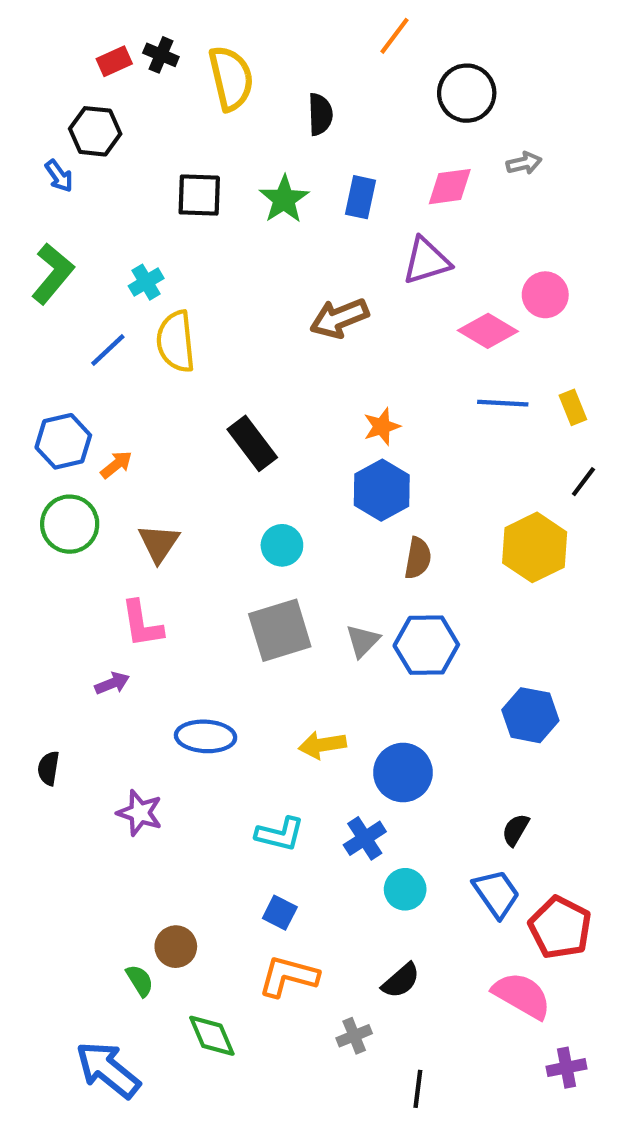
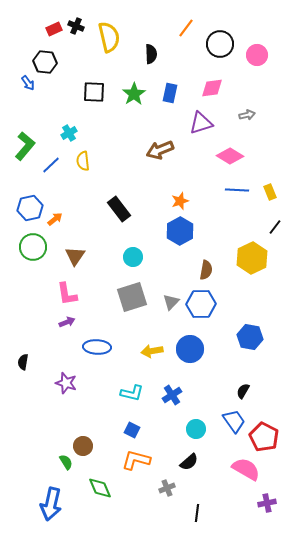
orange line: (394, 36) -> (186, 28), moved
gray arrow: (524, 163) -> (247, 115), moved
green L-shape: (53, 274) -> (25, 146), moved
pink circle: (545, 295) -> (257, 55), moved
yellow semicircle: (176, 342) -> (83, 161), size x0.7
brown semicircle: (418, 558) -> (206, 270), moved
purple arrow: (112, 683) -> (67, 322), moved
blue circle: (403, 773) -> (190, 349), moved
cyan circle: (405, 889) -> (196, 429), moved
blue arrow: (108, 1070) -> (51, 504), turned -116

